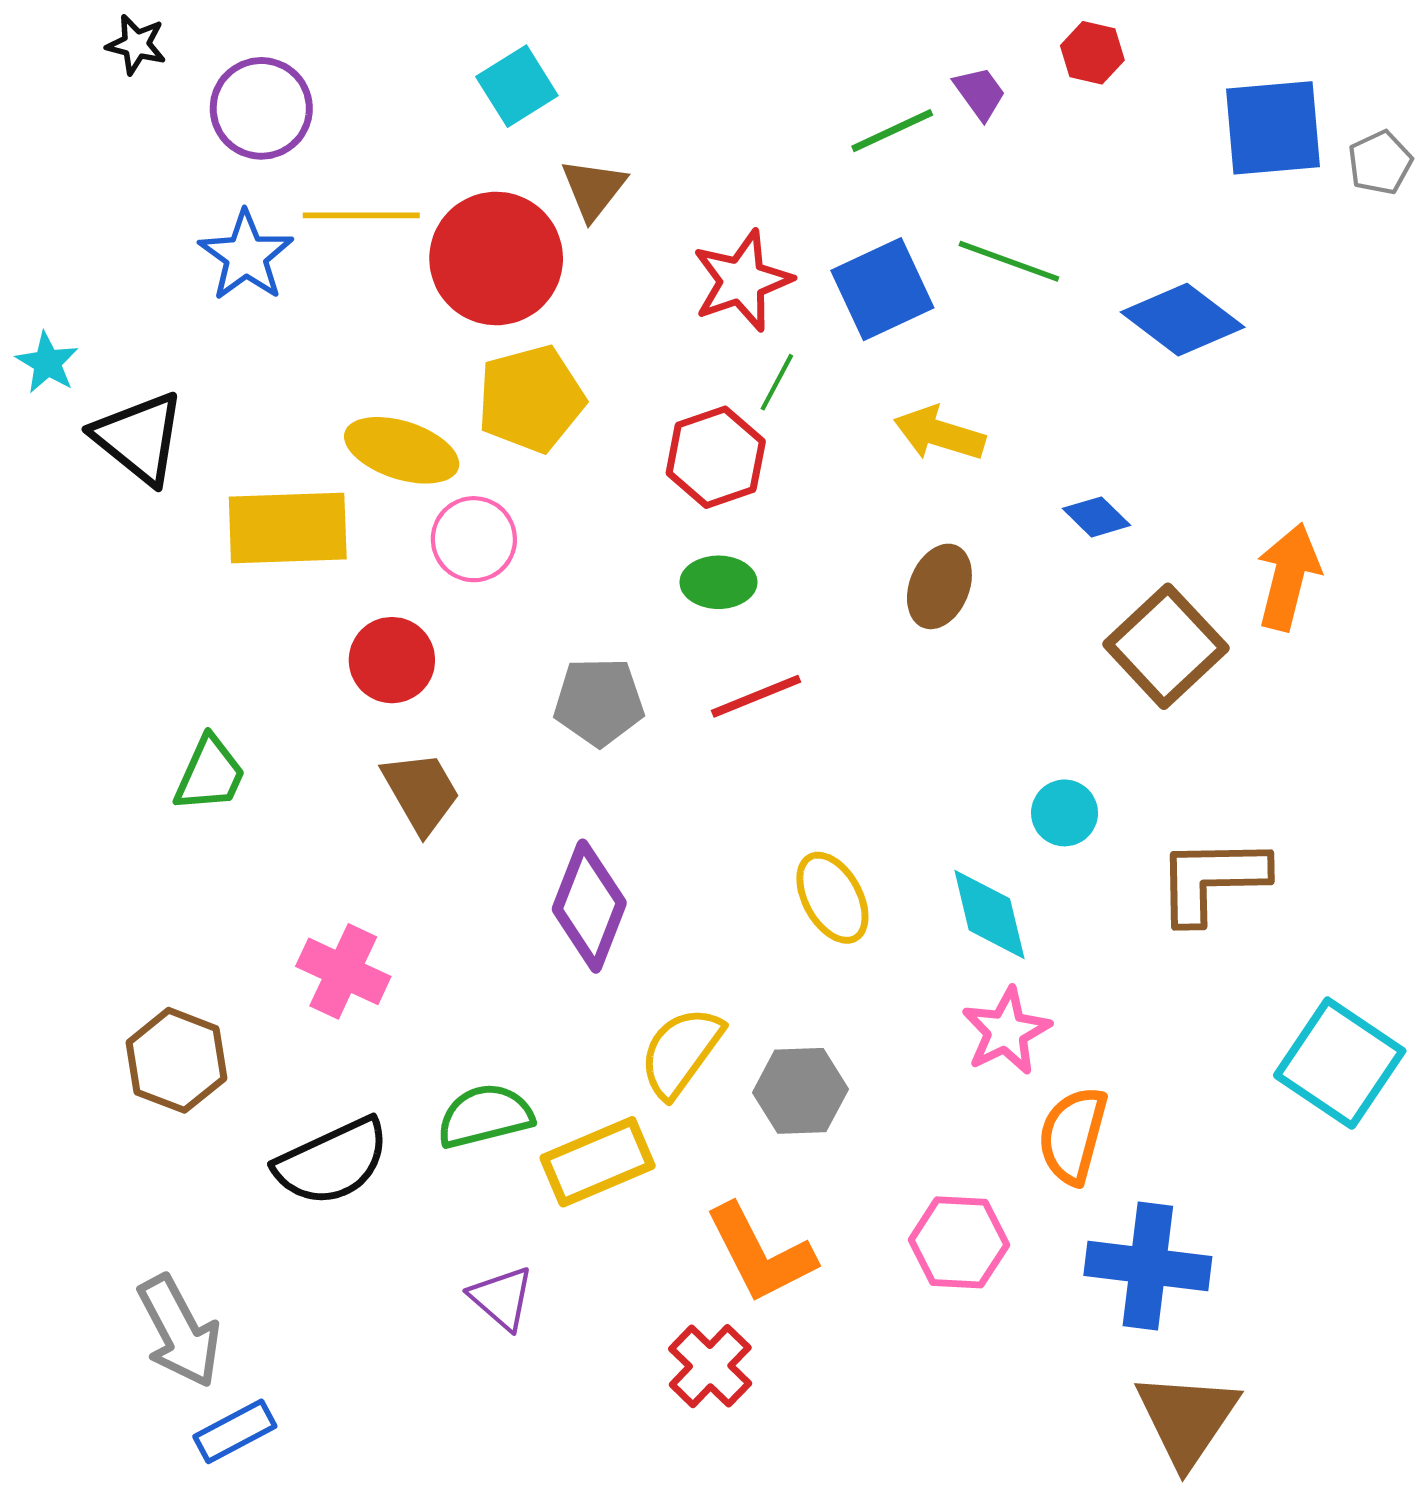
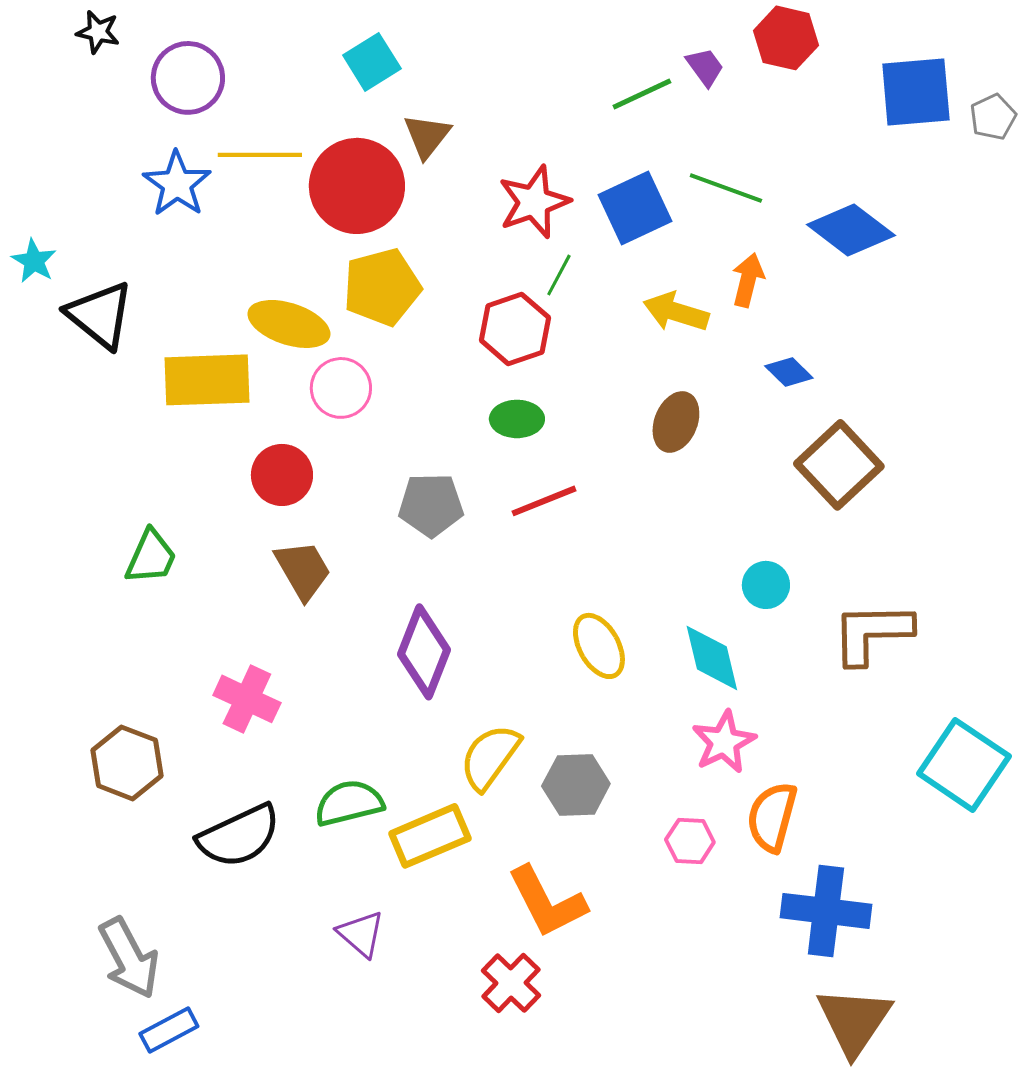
red hexagon: (1092, 53) -> (786, 38), size x1.4
orange arrow: (1288, 577) -> (748, 280), moved, size x0.7
pink hexagon: (959, 1242) -> (690, 841), moved, size x0.7

